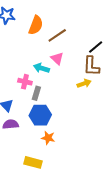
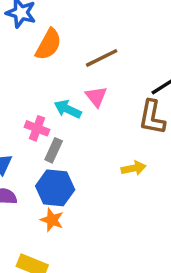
orange semicircle: (36, 25) -> (48, 44), moved
yellow arrow: (84, 83) -> (134, 168), moved
orange star: (48, 138) -> (52, 220), moved

